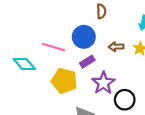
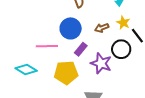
black circle: (125, 100) -> (121, 49), moved

